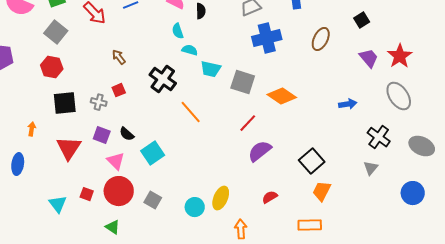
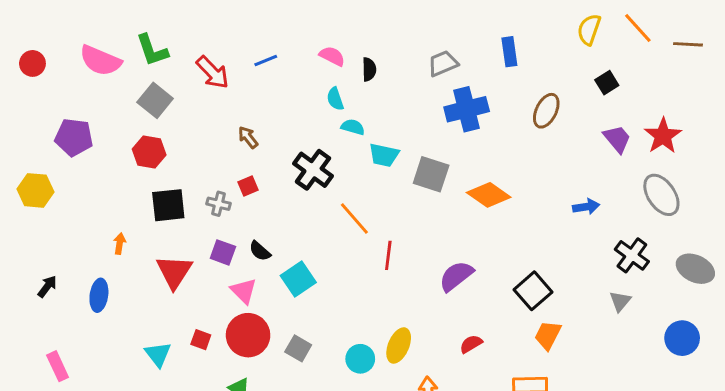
red line: (248, 123) -> (388, 255), moved, turned -36

